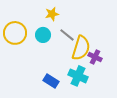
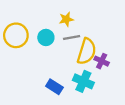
yellow star: (52, 14) -> (66, 19), moved
gray line: (67, 35) -> (72, 37), turned -49

